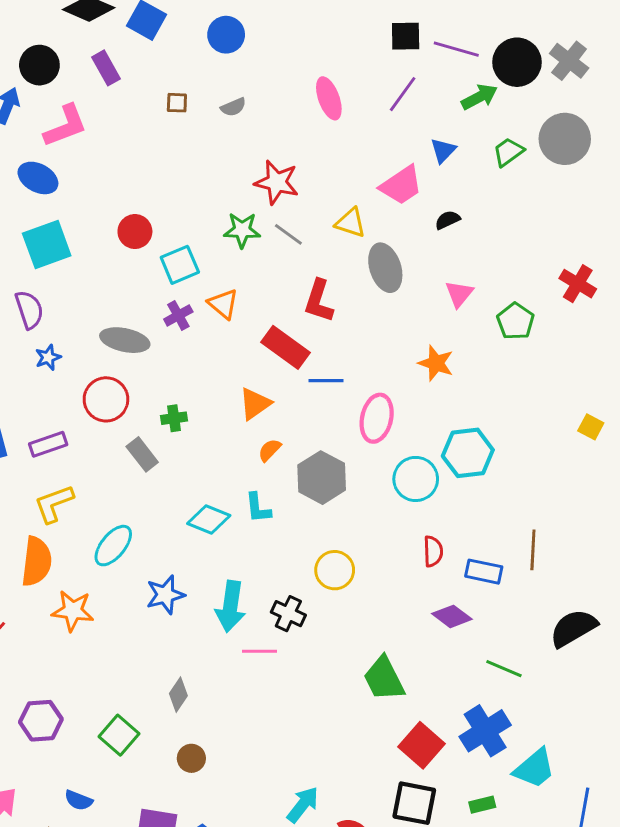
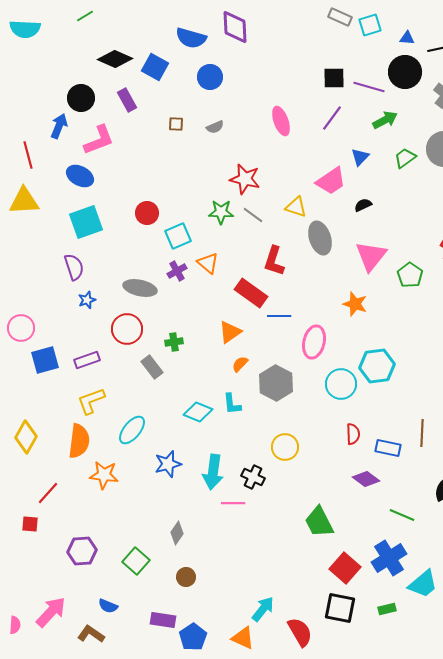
black circle: (517, 62) -> (405, 72), moved
pink triangle: (459, 294) -> (371, 256), size x1.6

